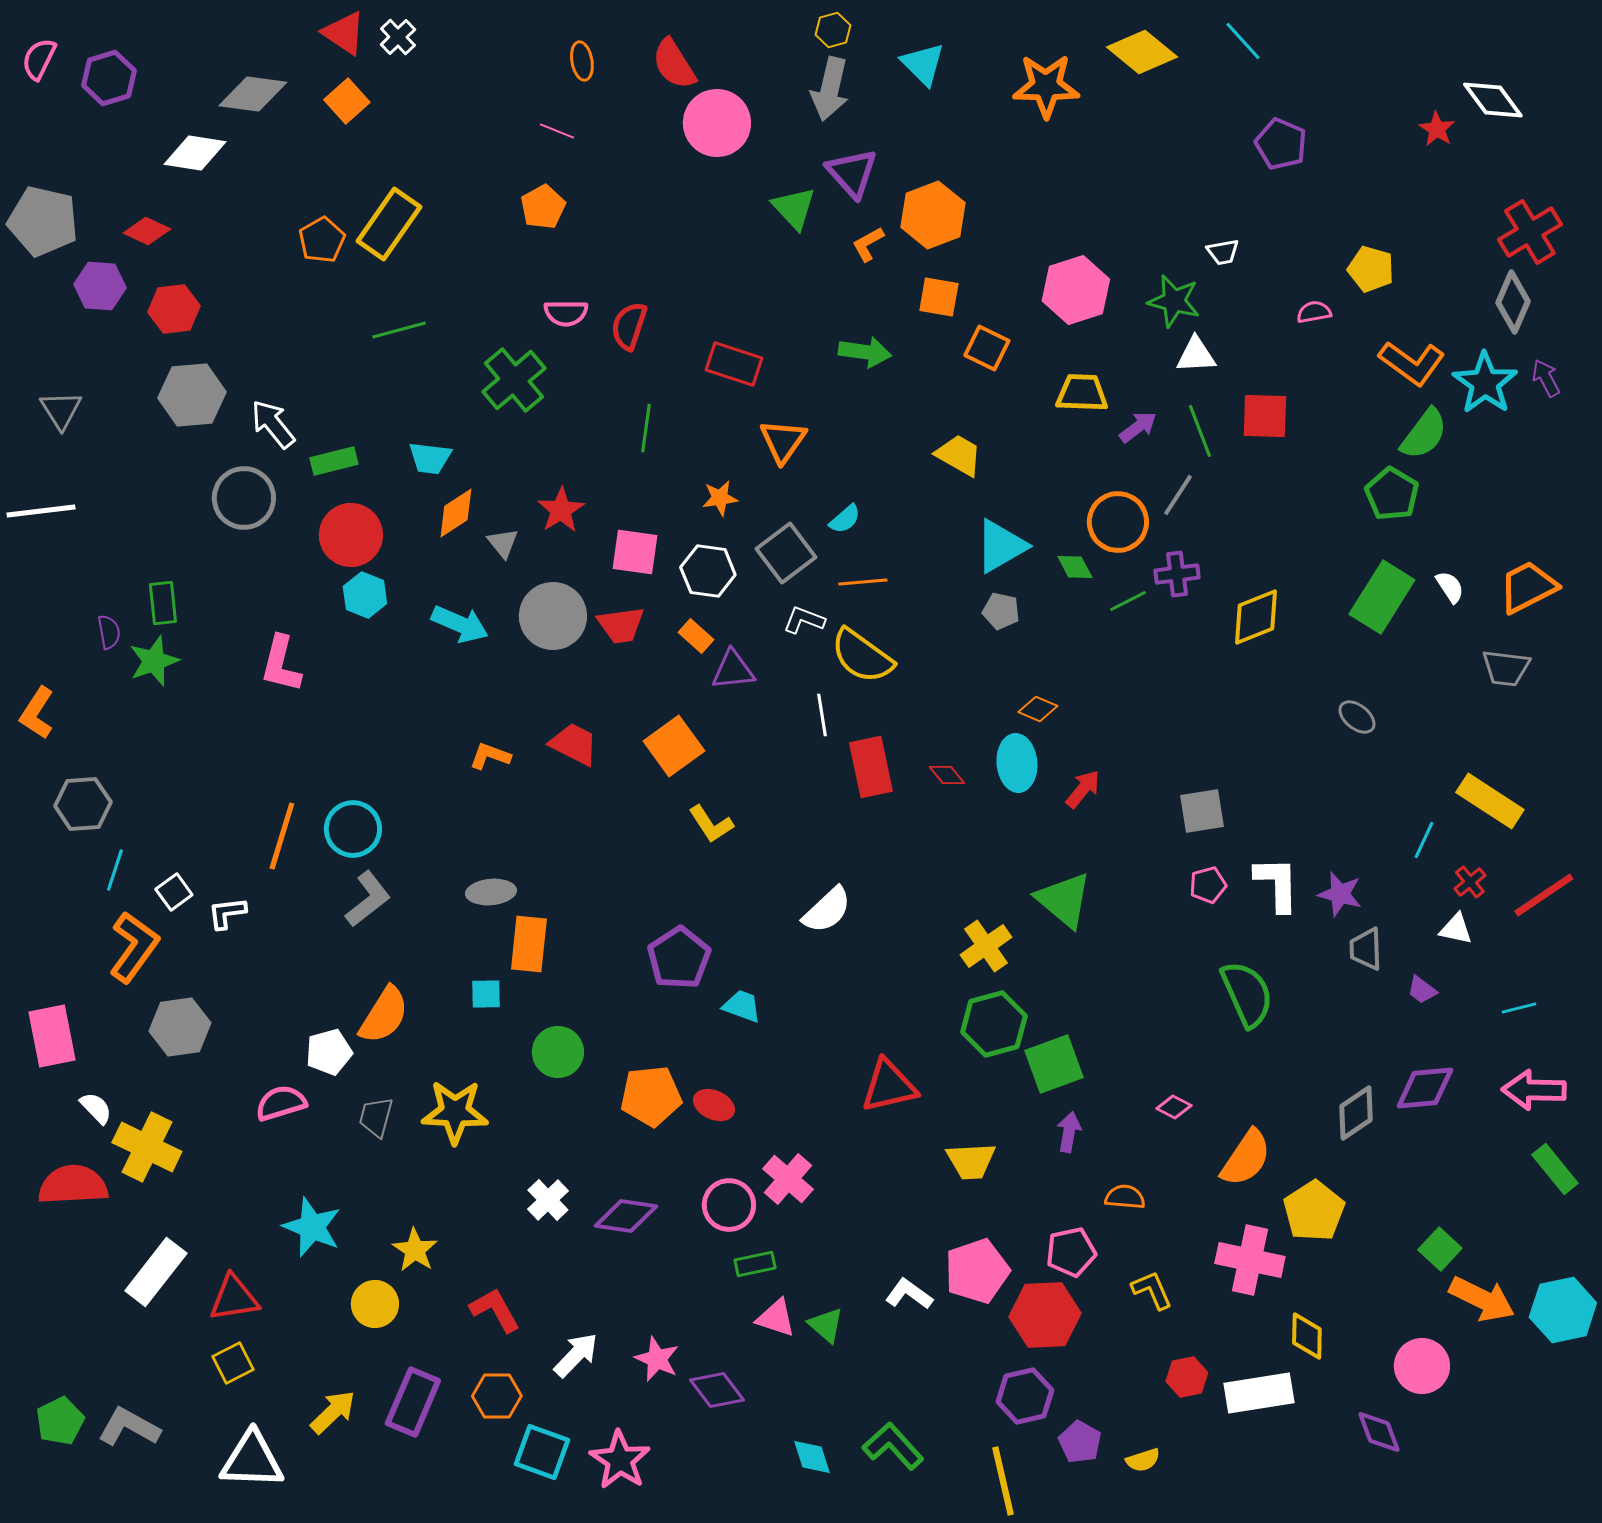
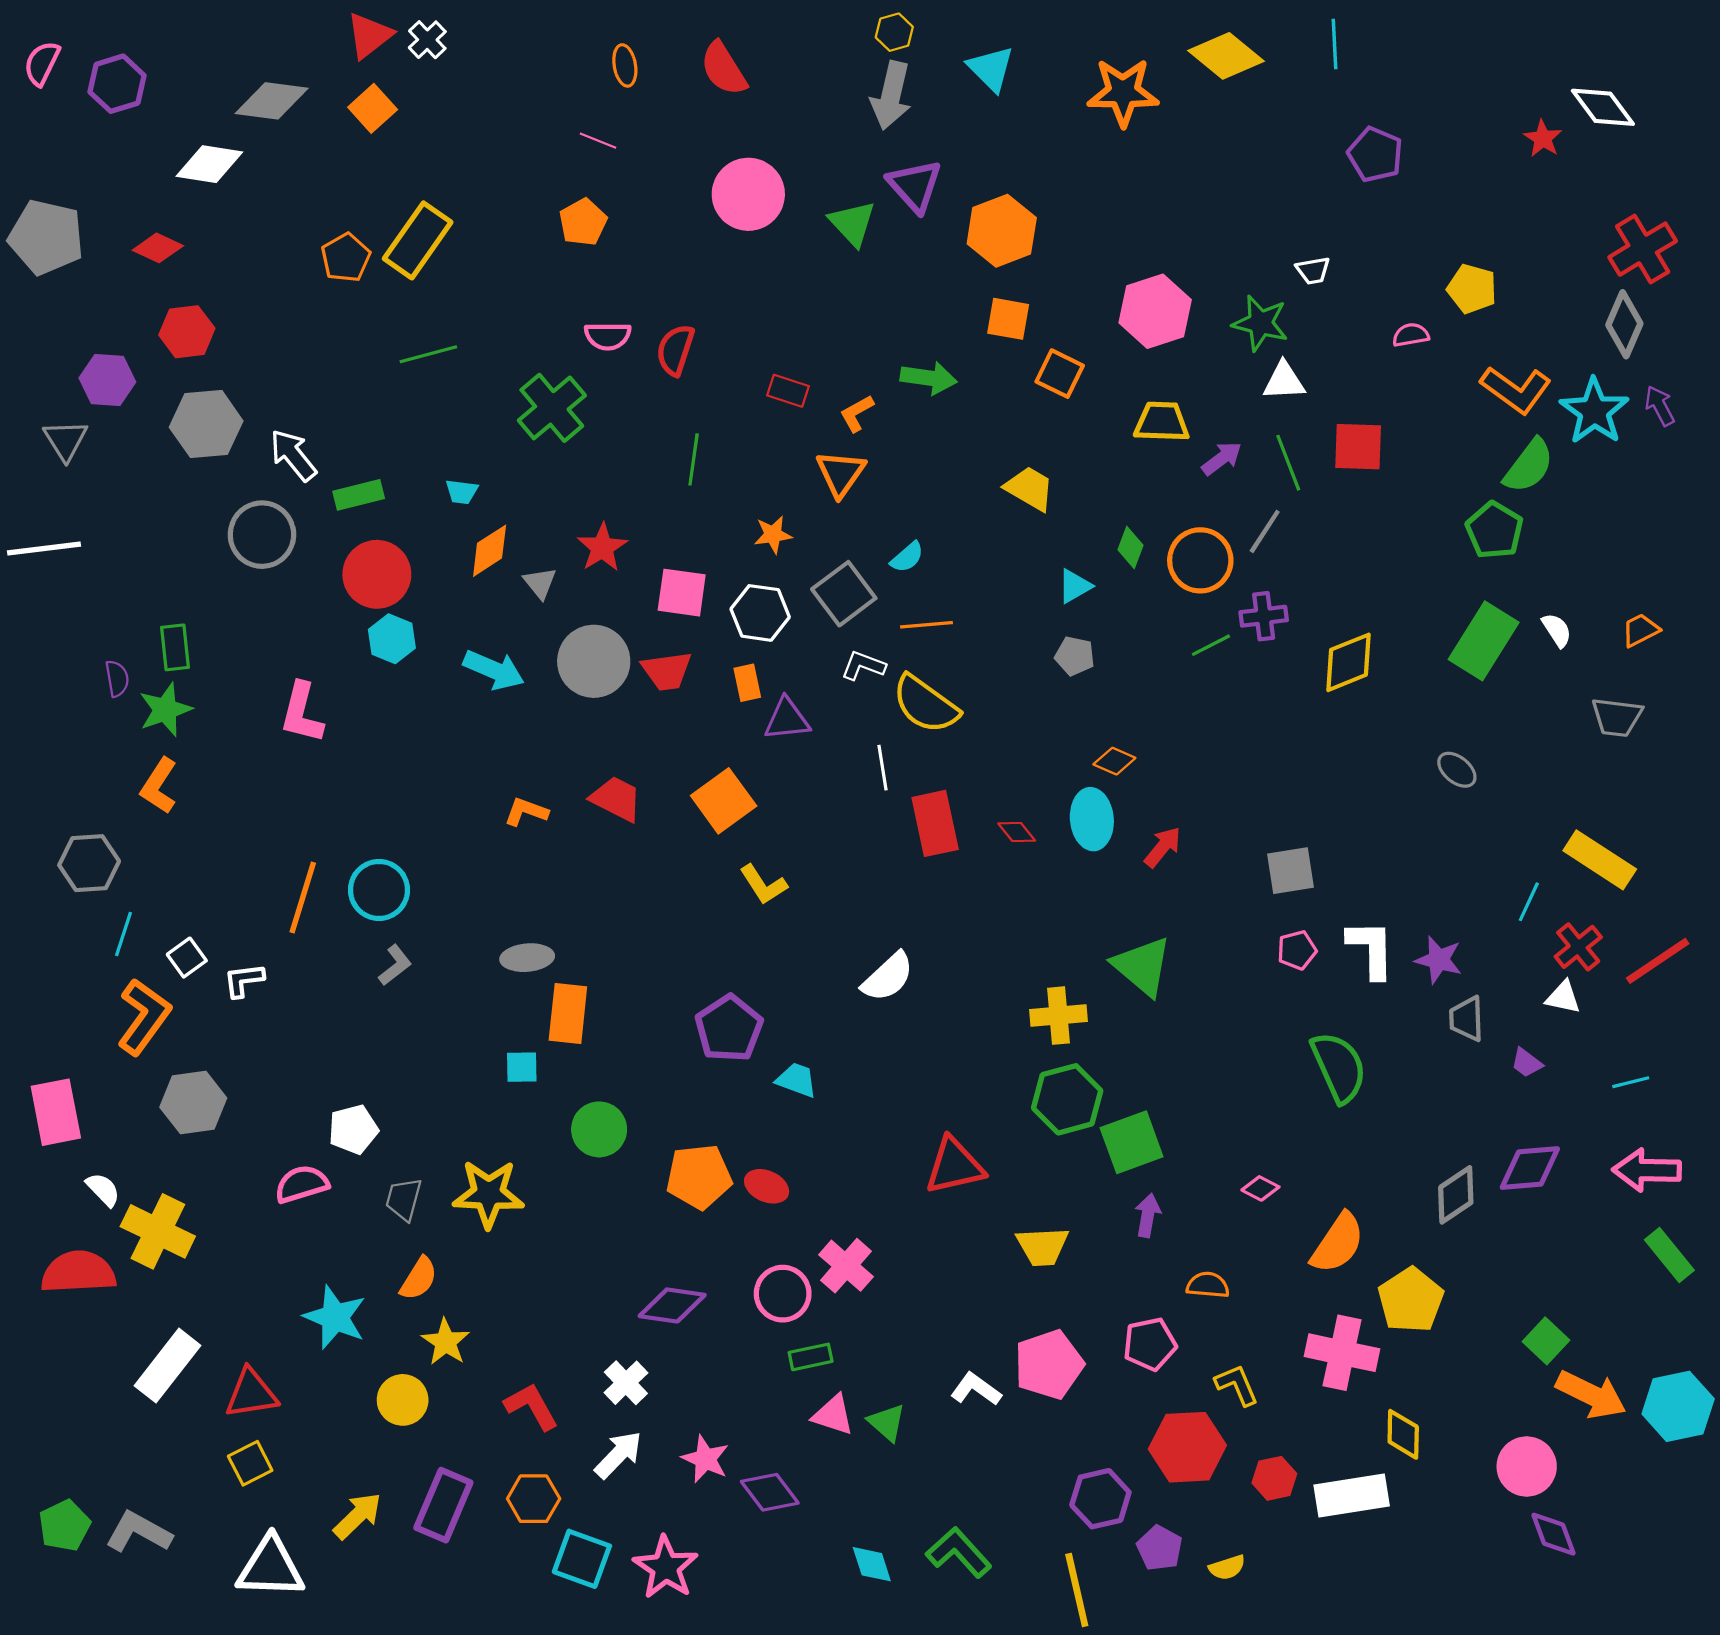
red triangle: (344, 33) -> (369, 35), turned 48
cyan line: (1243, 41) -> (1334, 44), turned 39
pink circle: (717, 123) -> (748, 194), moved
orange L-shape: (868, 244) -> (857, 413), moved
purple hexagon: (100, 286) -> (107, 380), moved
red rectangle: (734, 364) -> (788, 391), size x0.7
cyan trapezoid: (430, 458) -> (462, 492), size x0.7
cyan triangle: (1001, 546) -> (1075, 586), size x0.6
green diamond: (1075, 567) -> (1131, 547), moved, turned 48
orange trapezoid: (1528, 587) -> (1640, 630), size x0.6
orange rectangle: (696, 636) -> (747, 683), turned 36
orange L-shape: (37, 713) -> (159, 786), moved
red cross: (1470, 882) -> (1578, 947), size x1.4
gray L-shape: (368, 899) -> (395, 965), size x0.7
yellow cross: (986, 946) -> (1059, 1016), turned 30
orange semicircle: (384, 1015) -> (419, 1279), moved, size x0.7
white cross: (548, 1200) -> (626, 1383), moved
red hexagon: (1045, 1315) -> (1187, 1447), moved
purple diamond: (1379, 1432) -> (1554, 1534), moved

